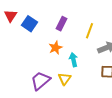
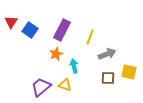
purple rectangle: (61, 24) -> (62, 30), size x1.5
yellow triangle: (64, 79) -> (65, 85), turned -48

